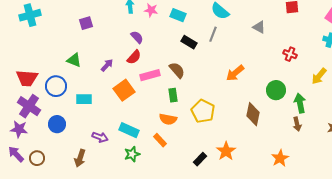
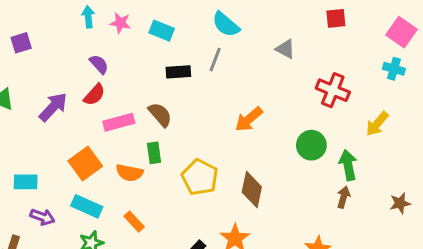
black rectangle: (189, 42) -> (178, 72), turned -35
red cross: (290, 54) -> (333, 90), size x1.5
purple arrow: (107, 65) -> (53, 107), size x1.5
orange square: (124, 90) -> (85, 164), moved
cyan rectangle: (84, 99) -> (26, 182), moved
brown diamond: (253, 114) -> (252, 189), moved
orange semicircle: (168, 119) -> (130, 173), moved
brown arrow: (297, 124) -> (343, 197), turned -152

